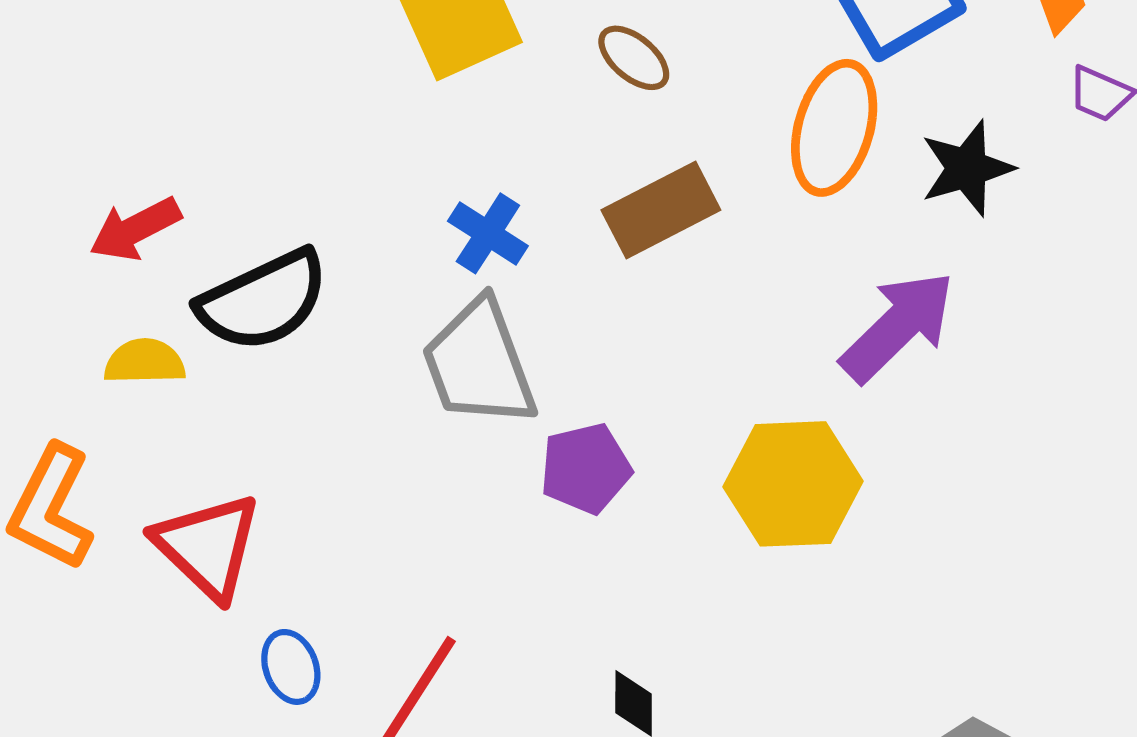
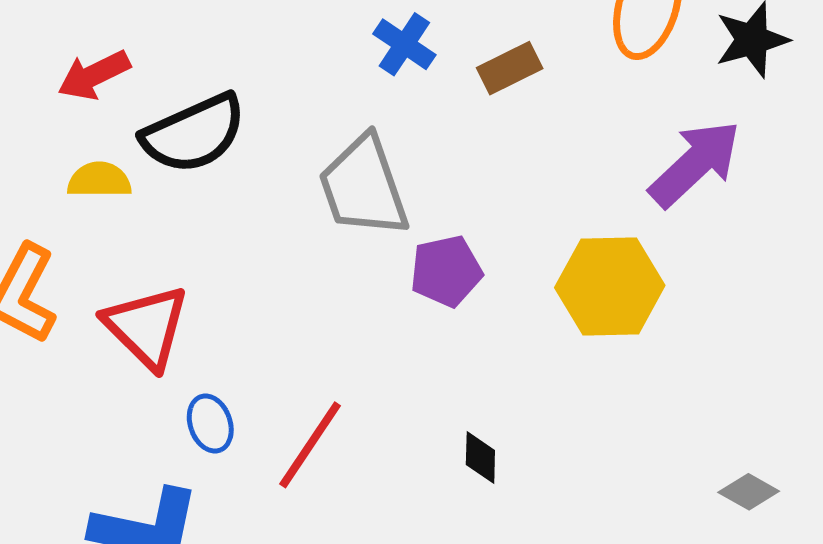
brown rectangle: (661, 210) -> (510, 68), size x0.7
blue cross: (488, 233) -> (404, 44), moved

